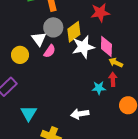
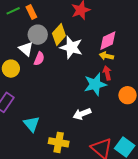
pink diamond: (106, 46) -> (108, 41), moved, turned 75
white star: (83, 47) -> (71, 47), turned -30
cyan star: (99, 88) -> (95, 84), size x1.6

